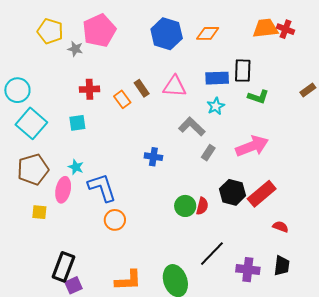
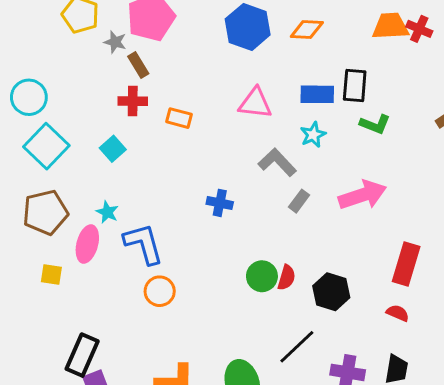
brown rectangle: (142, 88) -> (138, 65), moved
orange rectangle: (122, 99) -> (179, 118), turned -42
cyan square: (77, 123) -> (113, 149), turned -36
black hexagon: (233, 192) -> (331, 292), moved
red rectangle: (262, 194) -> (406, 264), moved, turned -36

